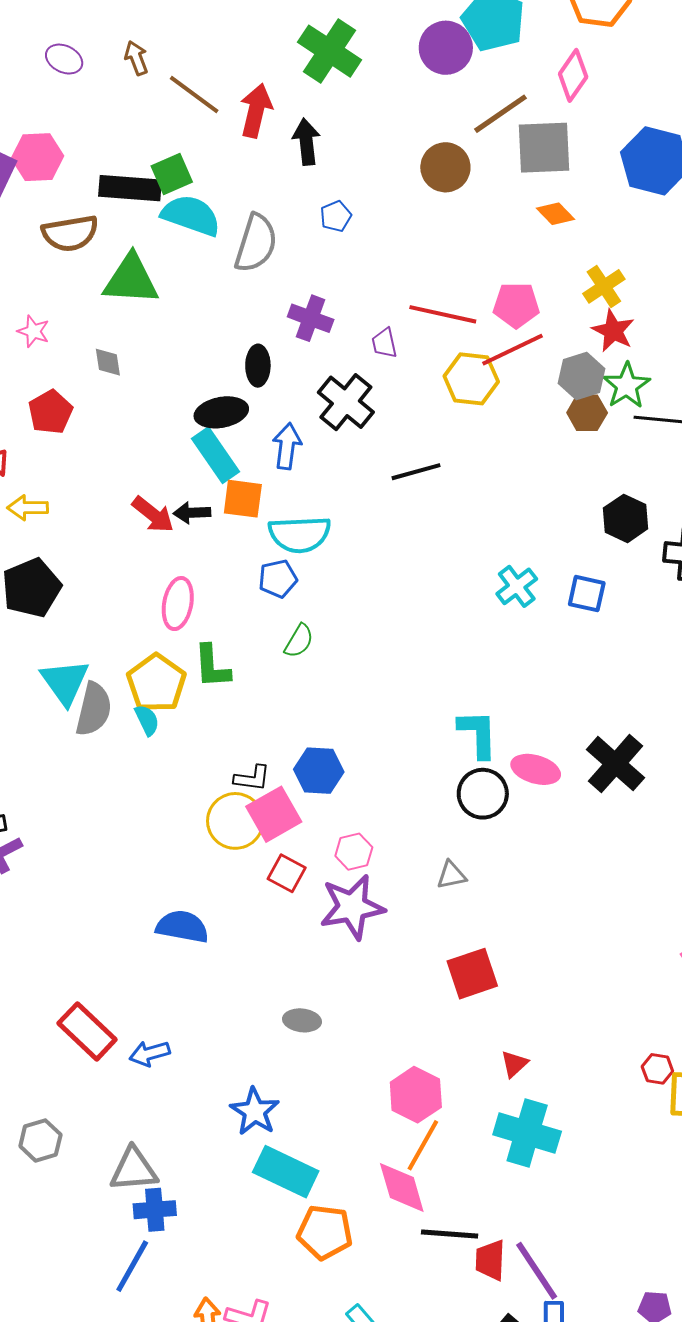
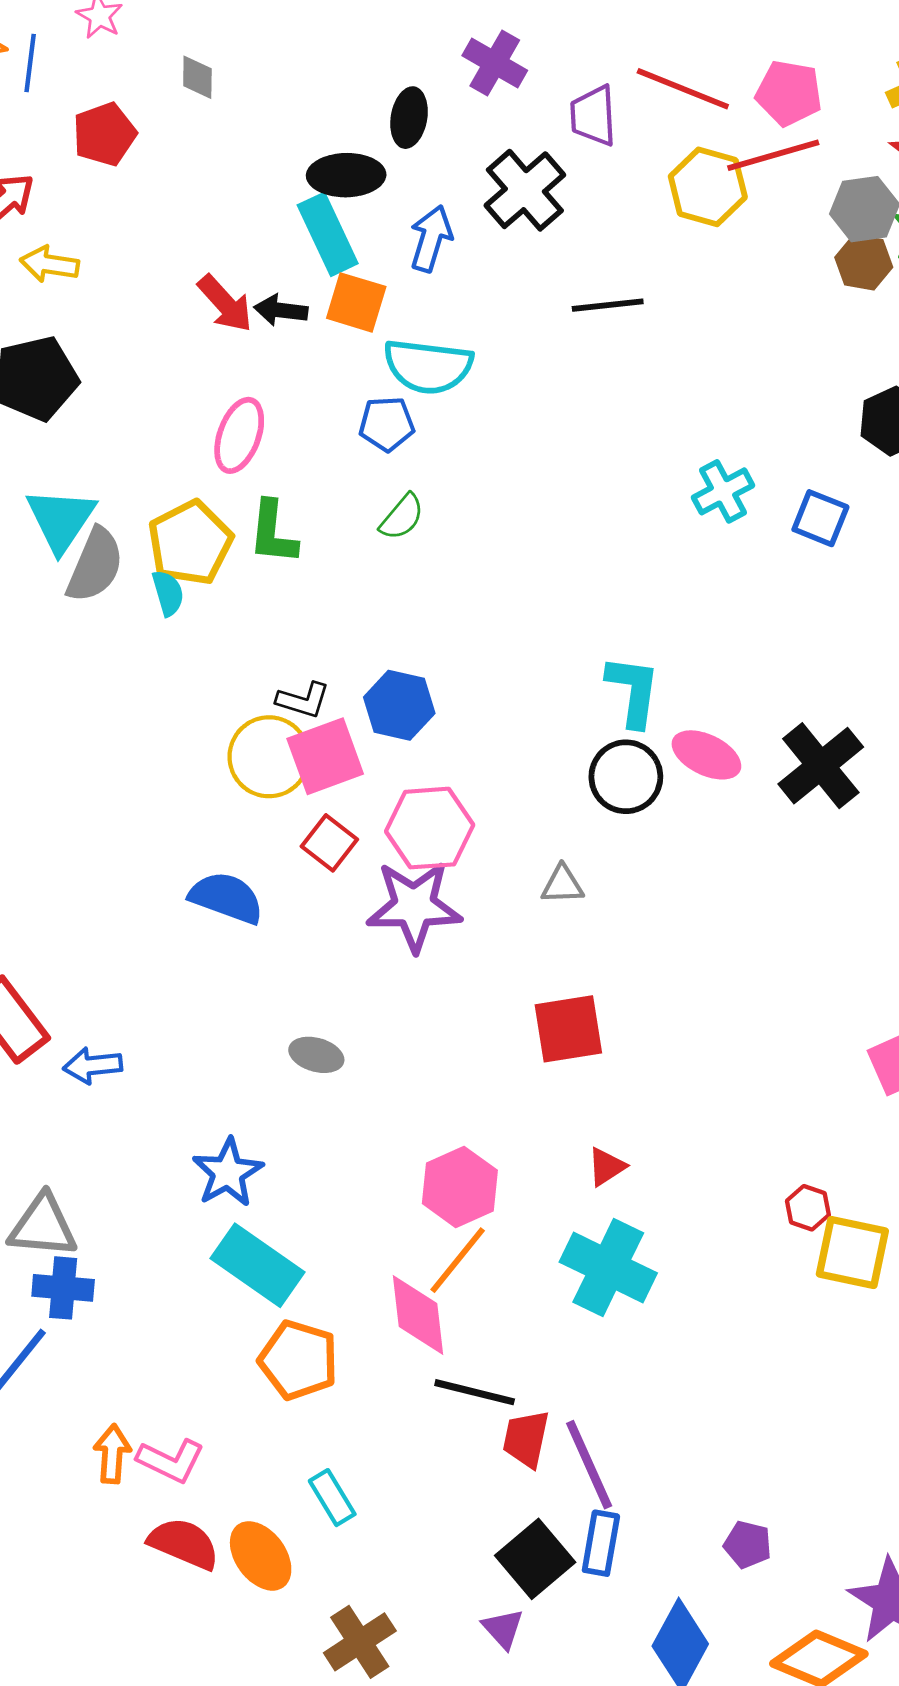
purple trapezoid: (384, 343) -> (593, 116), size x1.4
pink hexagon: (354, 852) -> (430, 828), size x1.6
blue semicircle: (182, 927) -> (226, 898), moved

